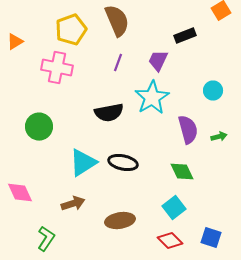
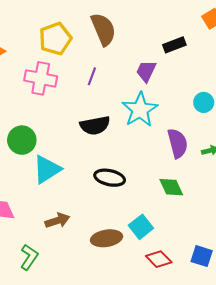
purple line: (118, 63) -> (92, 76), moved
cyan triangle: (83, 163) -> (47, 169), moved
cyan square: (174, 208) -> (141, 227), moved

